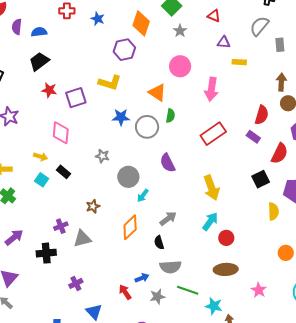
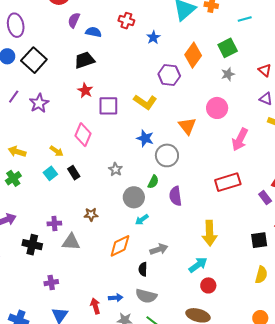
green semicircle: (170, 116) -> (153, 182), moved

